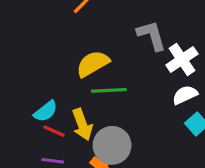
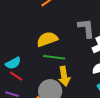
yellow arrow: (82, 124) -> (64, 76), moved

